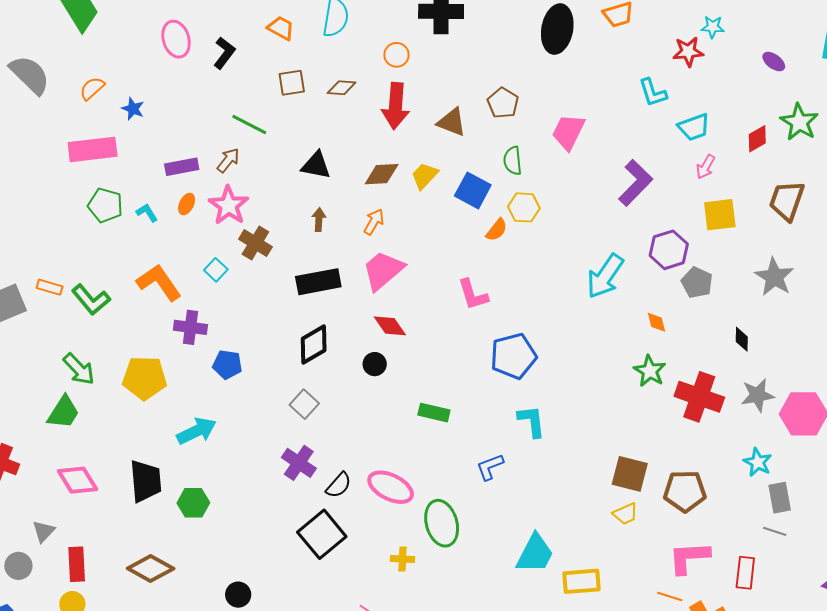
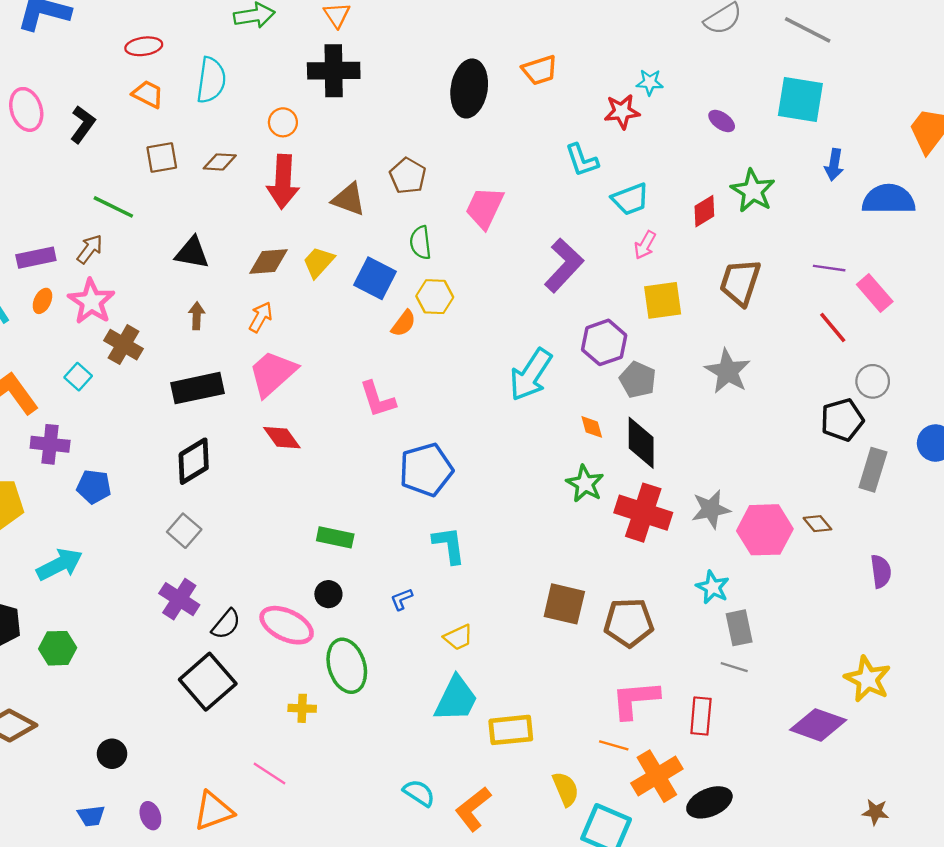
black diamond: (742, 339) -> (641, 443), moved, size x1.8
black circle: (375, 364) -> (328, 594), moved
blue L-shape: (490, 467) -> (402, 599), size x0.7
yellow trapezoid: (625, 514) -> (458, 637), moved

